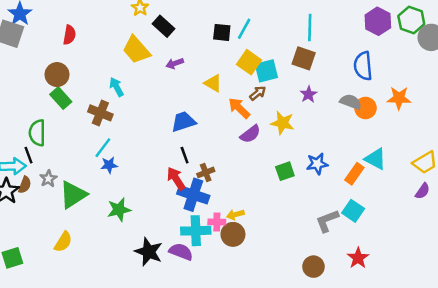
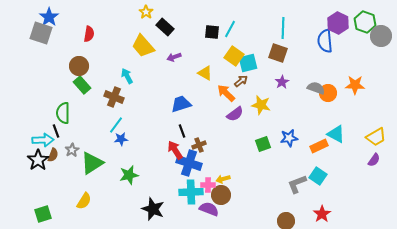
blue semicircle: (363, 66) -> (325, 41), moved
orange rectangle: (354, 174) -> (319, 146), turned 30
purple semicircle: (181, 252) -> (209, 209), moved

